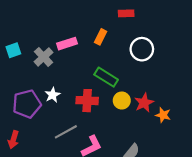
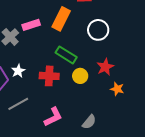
orange rectangle: (101, 37) -> (61, 19), size x1.6
red star: (144, 103) -> (105, 67), moved
gray line: (66, 132) -> (18, 104), moved

